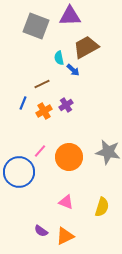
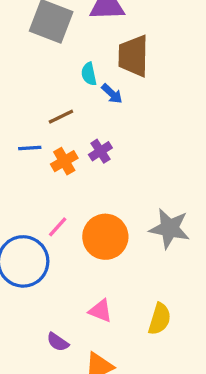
brown trapezoid: (86, 47) -> (133, 56), turned -60
blue line: (23, 103) -> (30, 148), turned 64
purple semicircle: (41, 231) -> (58, 342), moved

